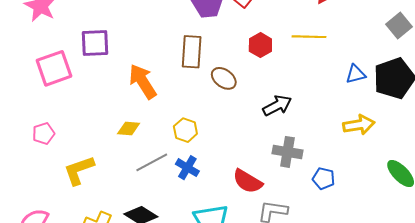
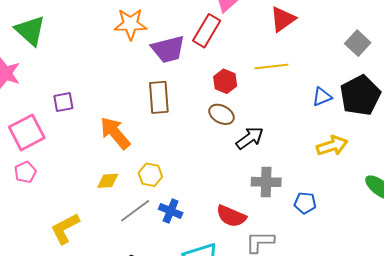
purple square: (95, 43) -> (63, 102), size x0.7
brown ellipse: (224, 78) -> (221, 114), moved
yellow hexagon: (185, 130) -> (150, 175), moved
pink pentagon: (43, 134) -> (25, 172), moved

